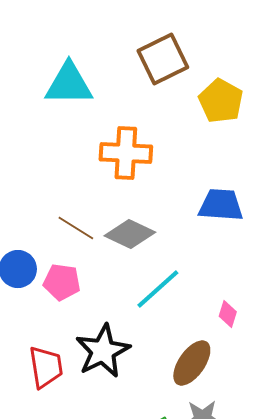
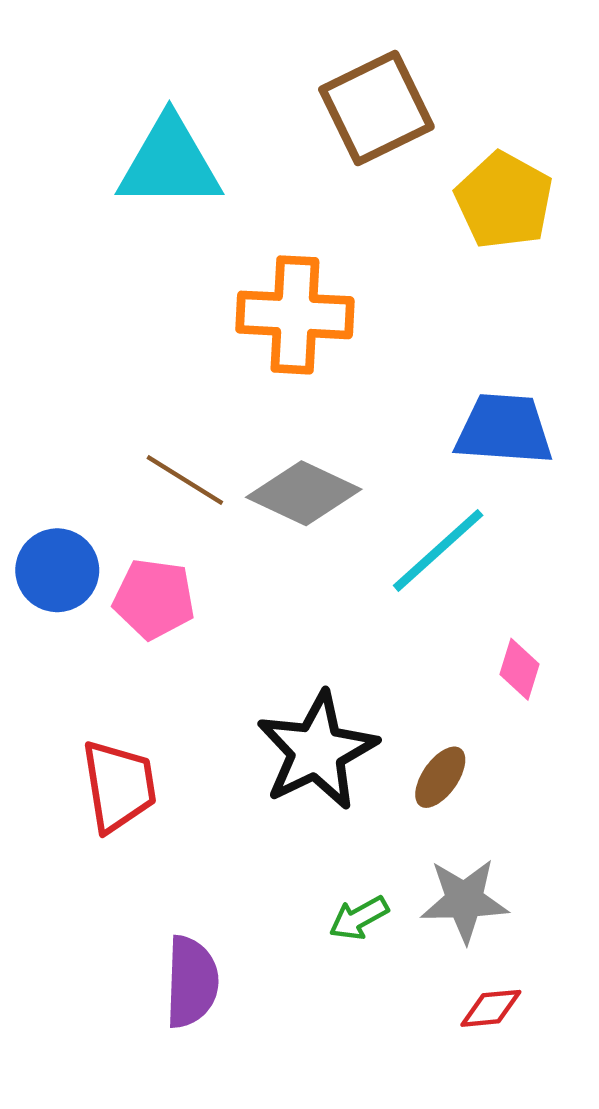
cyan line: (158, 289) -> (438, 550), moved
black star: (103, 351) -> (317, 751), moved
brown ellipse: (192, 363) -> (440, 777), size x0.6

